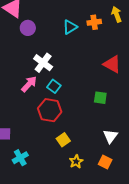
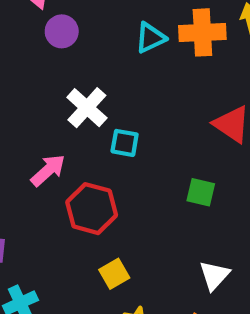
orange cross: (94, 22) -> (202, 32), size x1.5
pink arrow: (29, 84) -> (48, 170), moved
cyan square: (54, 86) -> (125, 143), moved, turned -32

